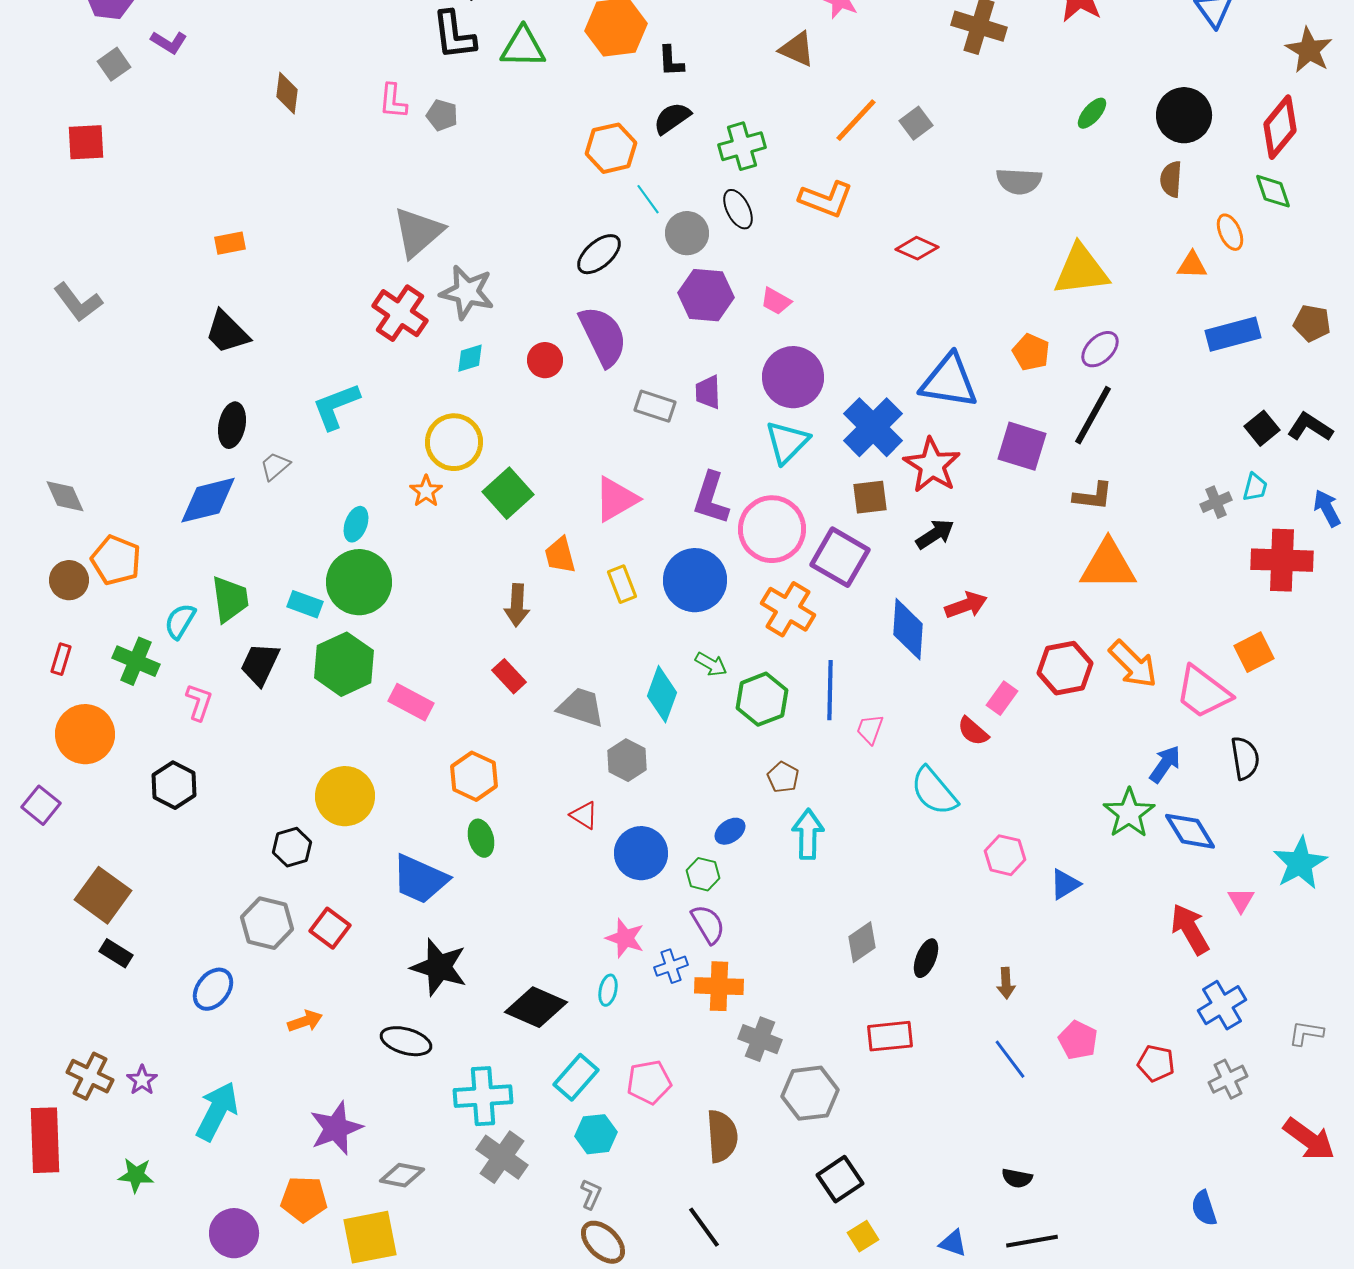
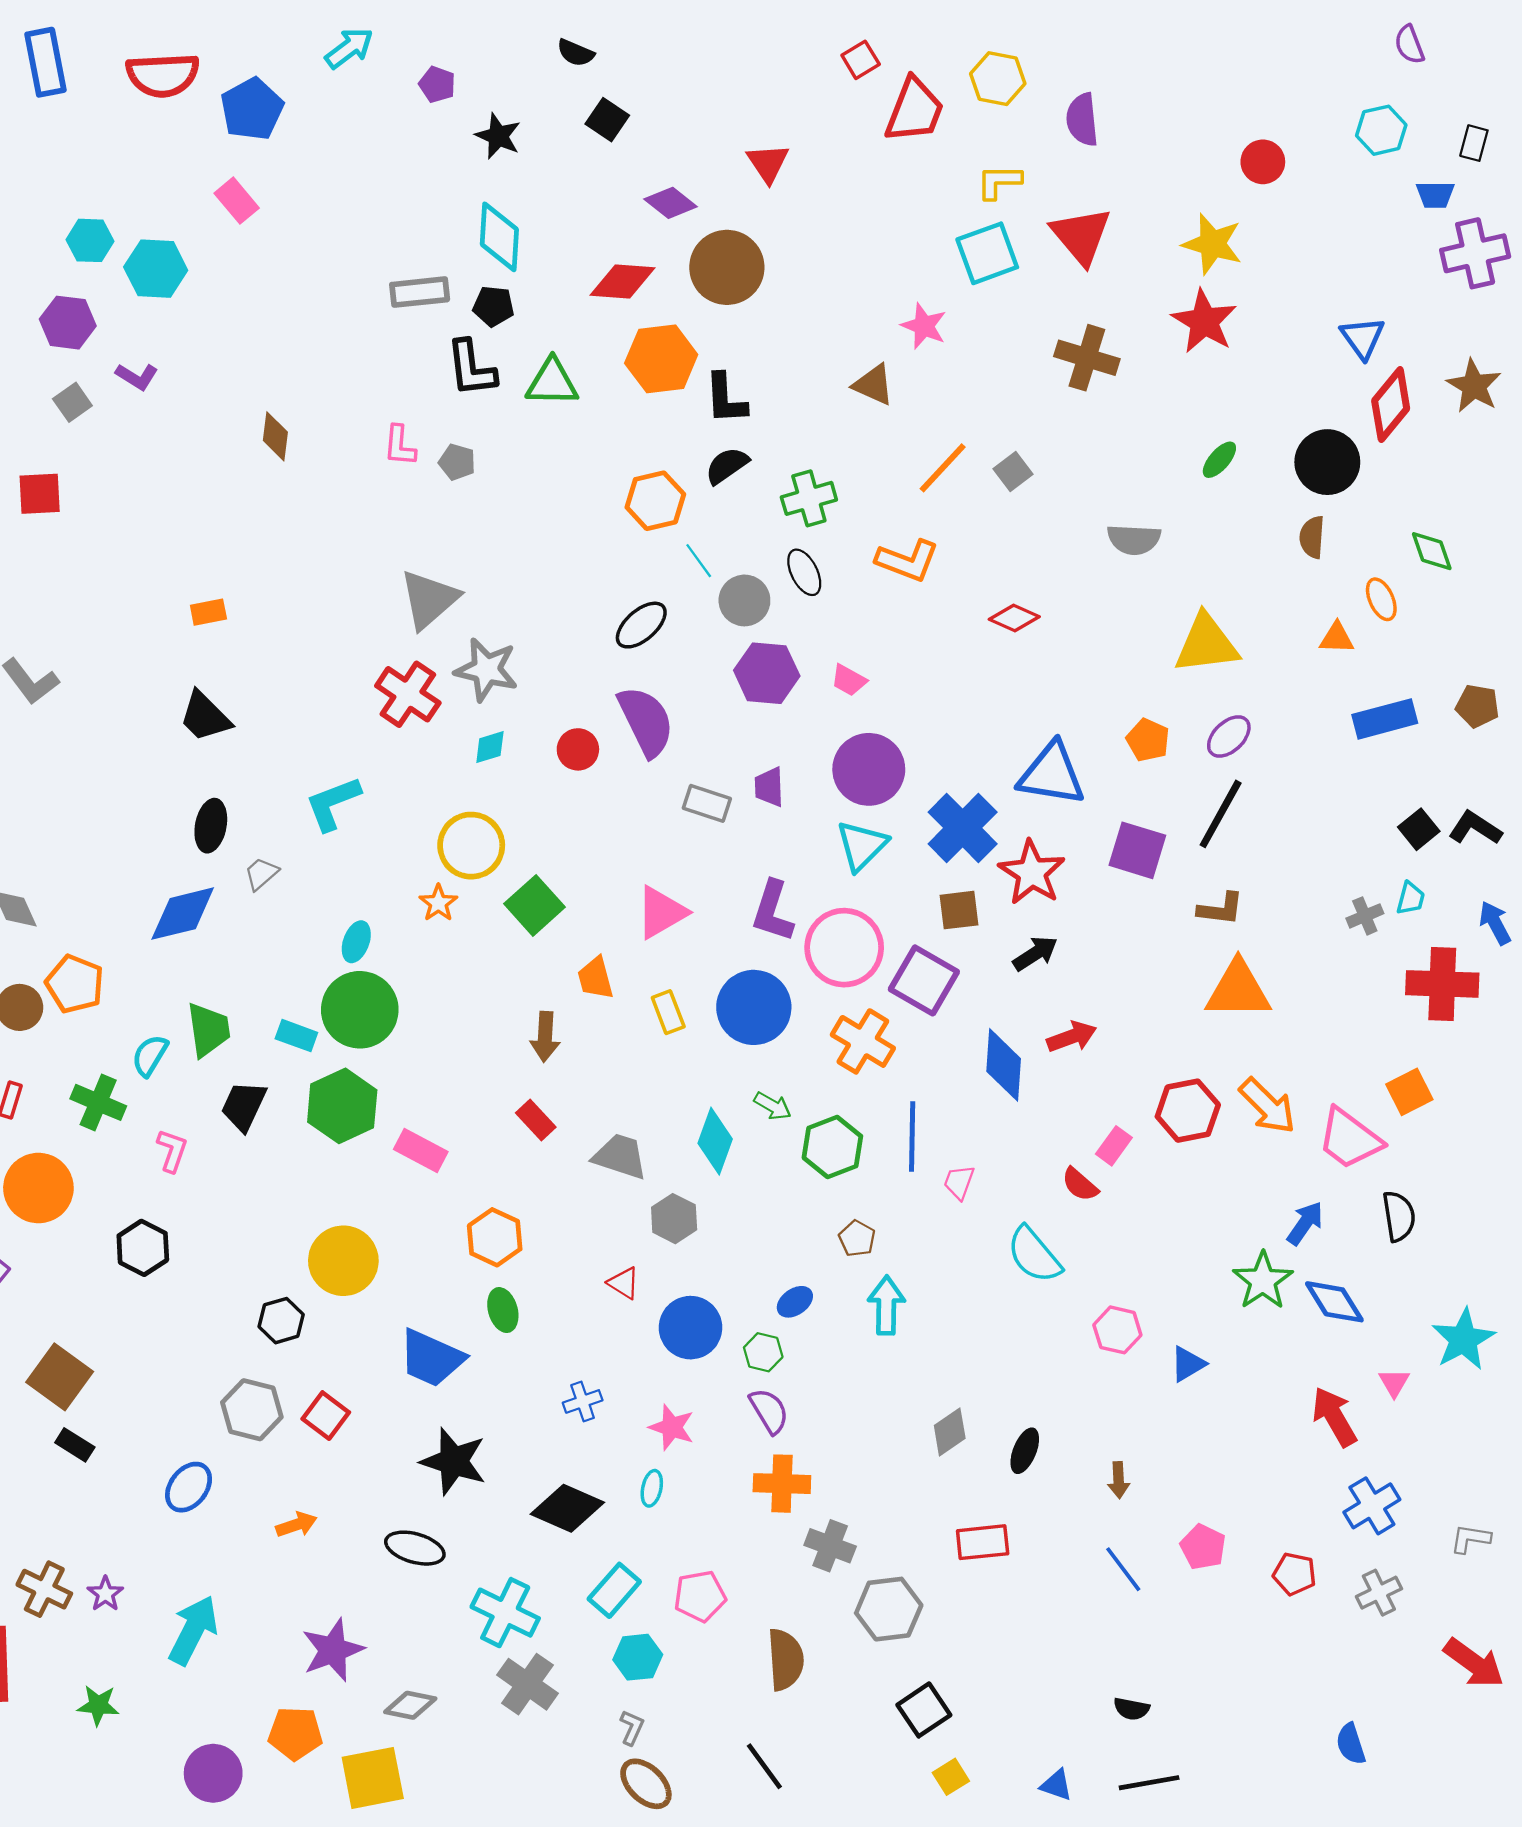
black L-shape: (671, 61) -> (726, 399), size x1.4
red diamond: (1280, 127) -> (1391, 405), moved
blue cross: (671, 966) -> (583, 1401), moved
cyan cross: (483, 1096) -> (505, 1613), turned 30

